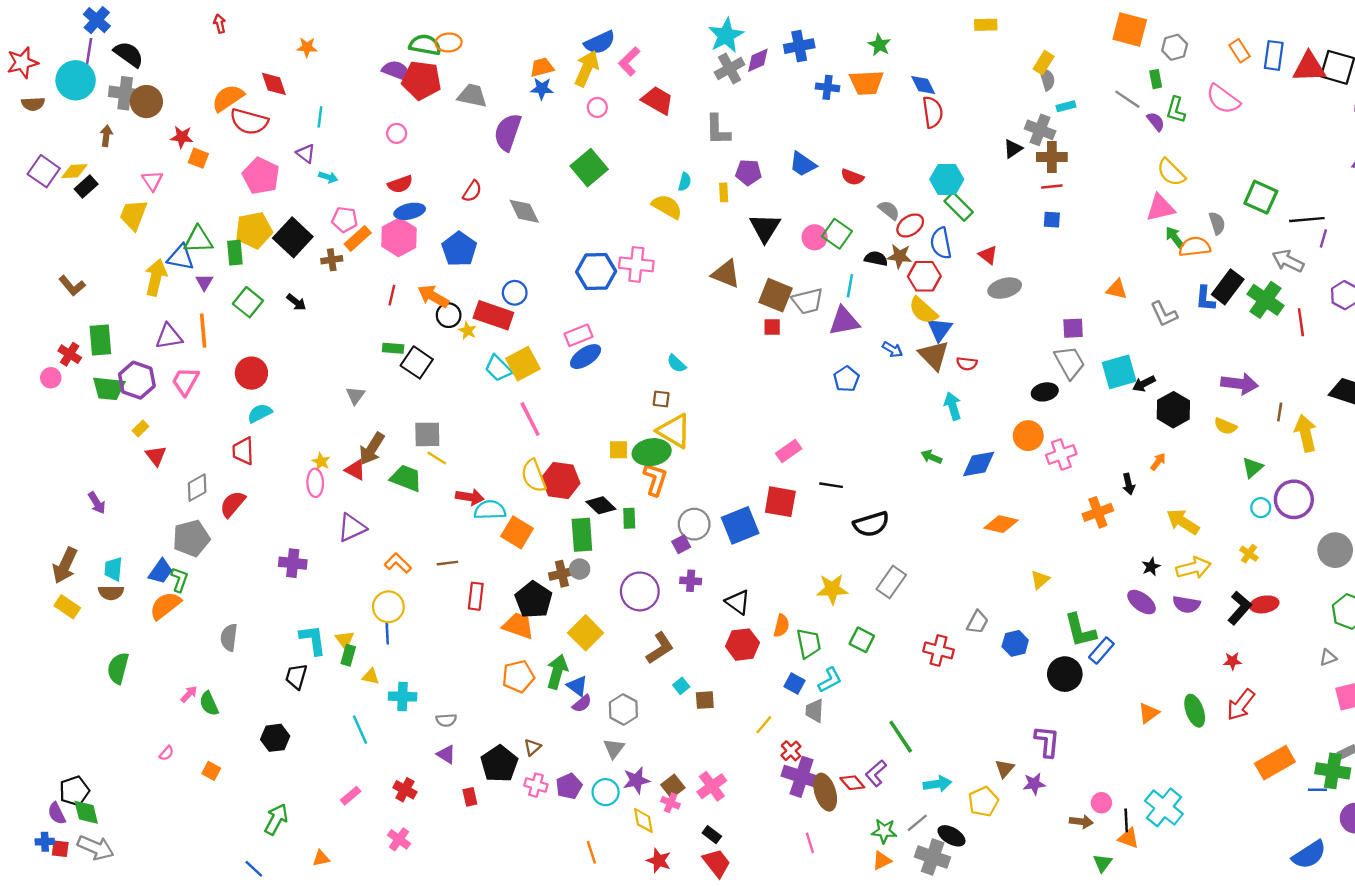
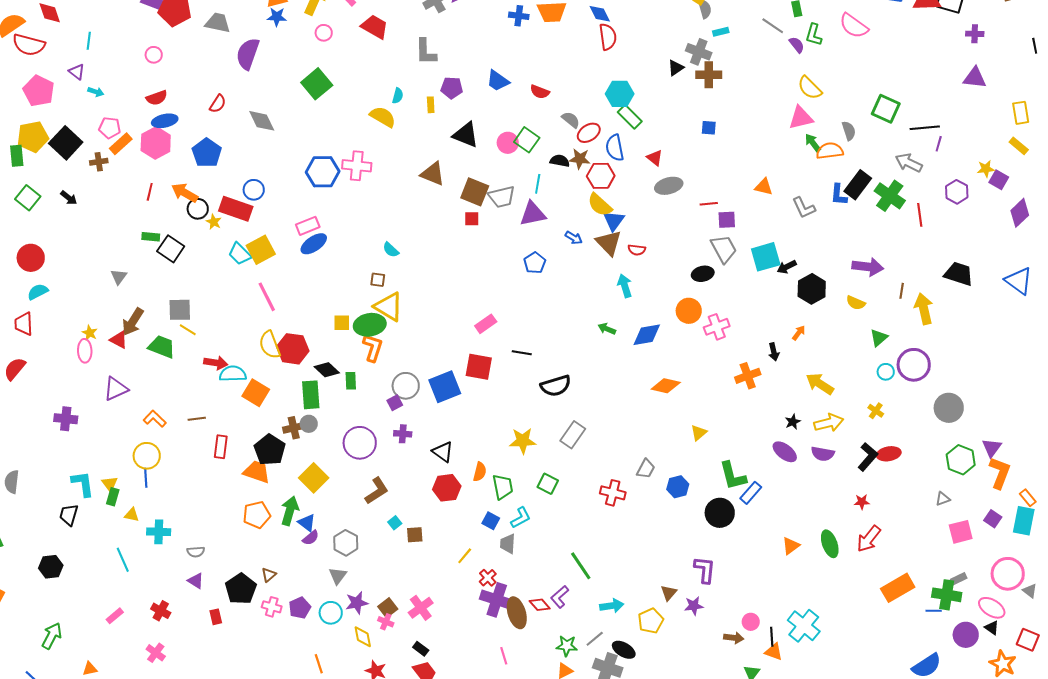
red line: (1052, 187) -> (709, 204), moved
black triangle: (765, 228) -> (466, 135), turned -40

